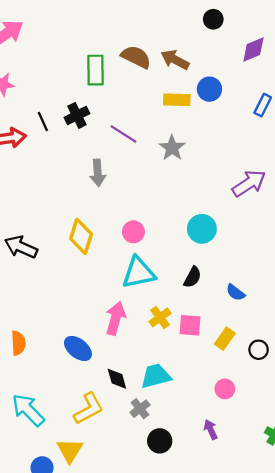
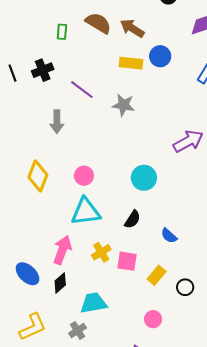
green rectangle: (96, 70) -> (62, 32), size x0.6
gray star: (172, 148) -> (123, 105), turned -30
black diamond: (117, 379) -> (60, 283), moved, turned 60

